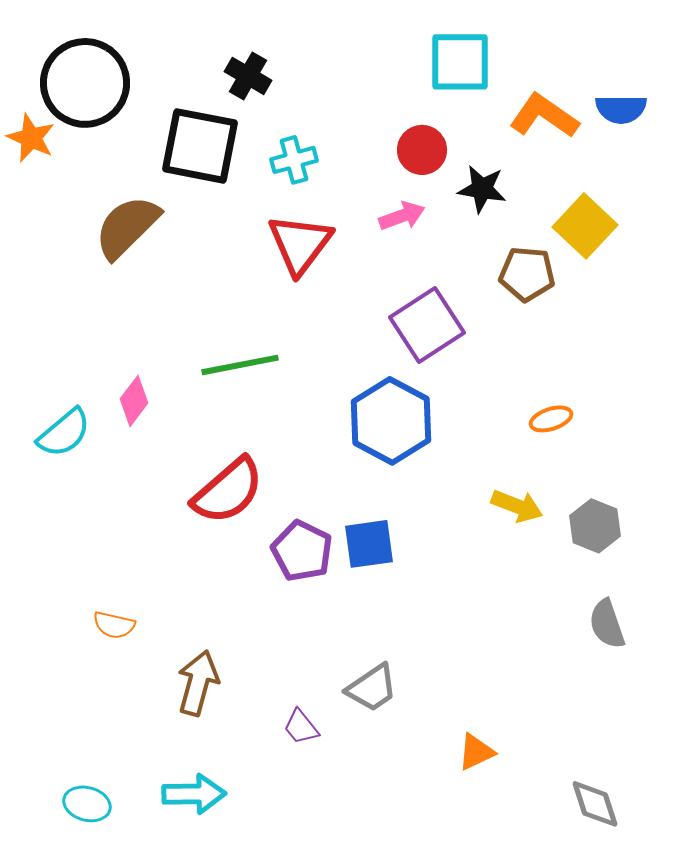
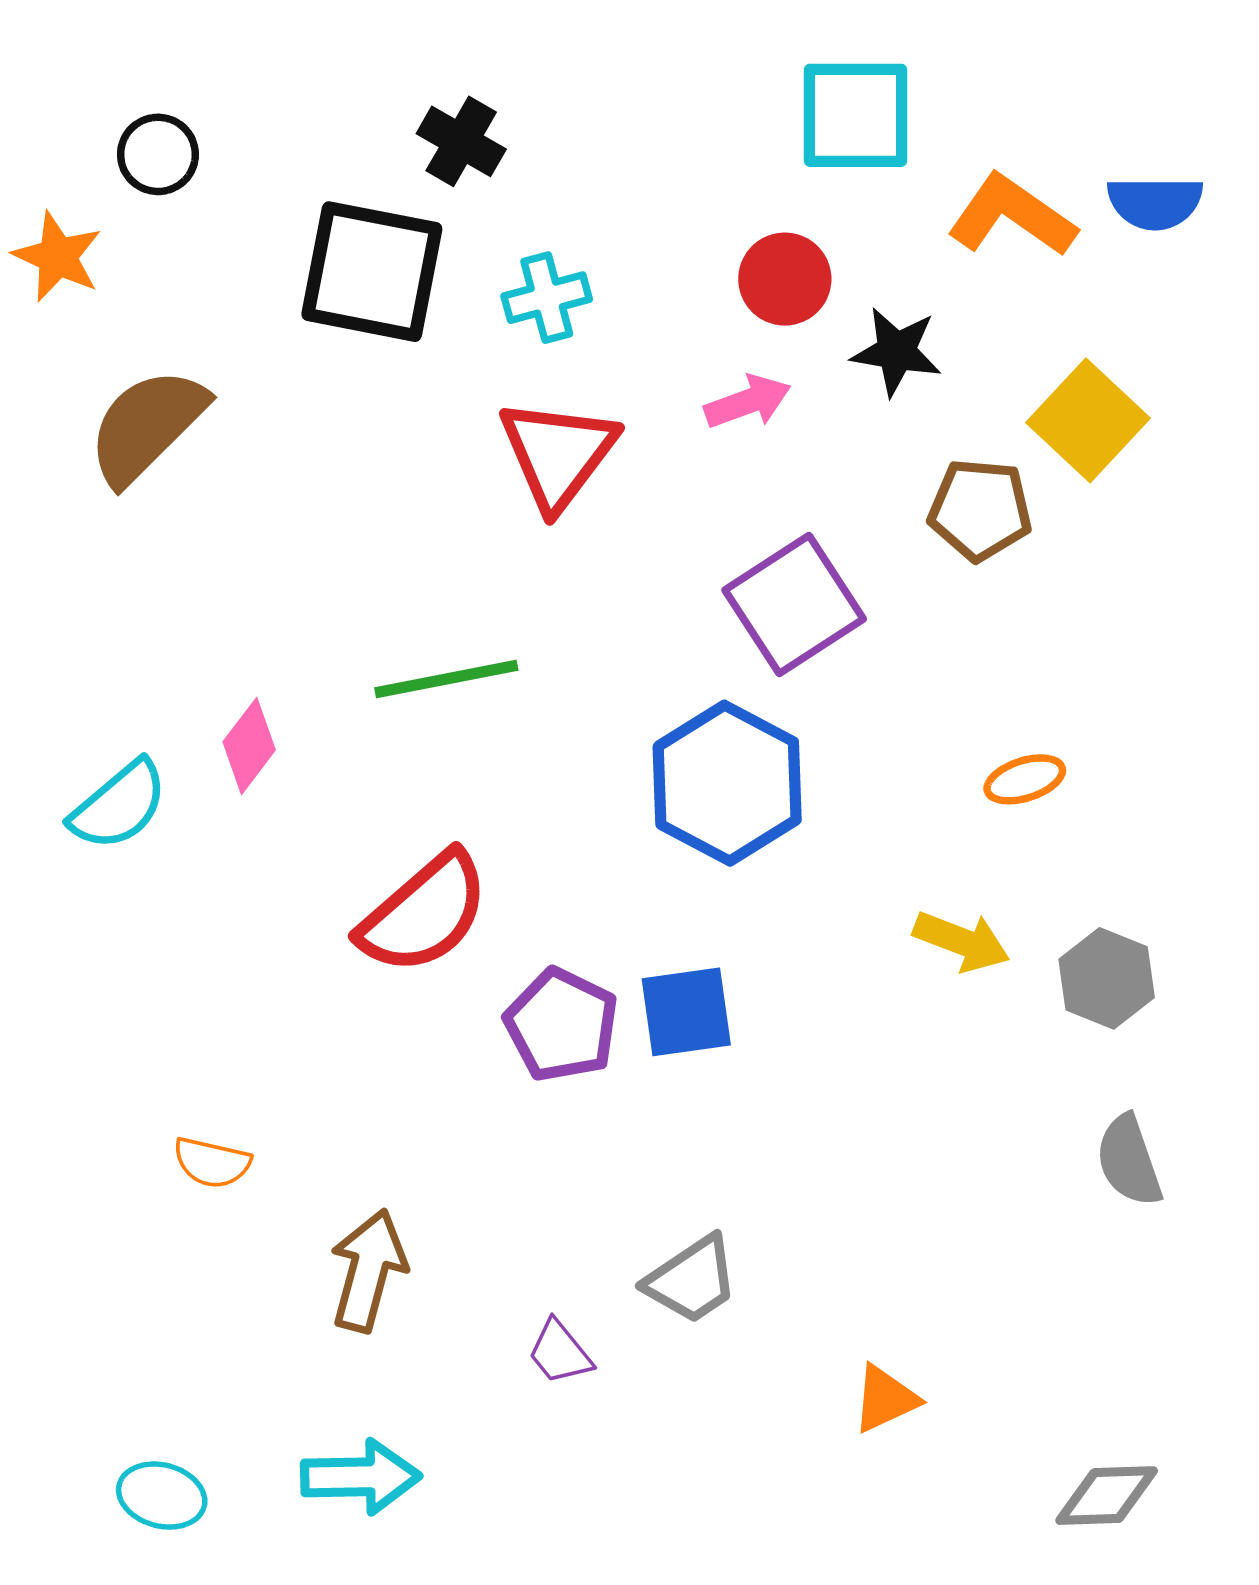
black circle: (85, 83) -> (158, 154), size x0.5
brown semicircle: (127, 227) -> (147, 426), moved
gray diamond: (595, 804) -> (1107, 1496), turned -74

